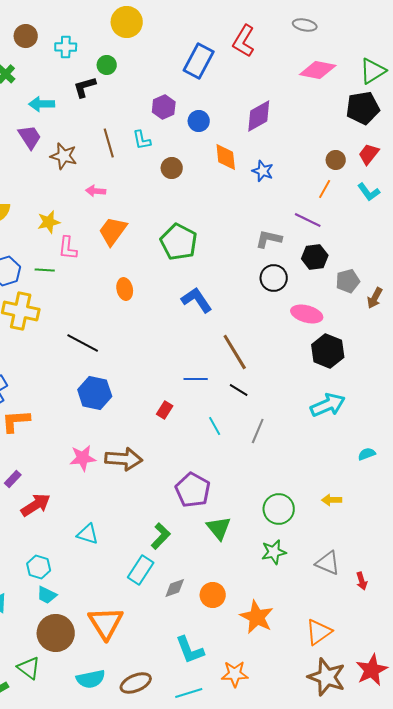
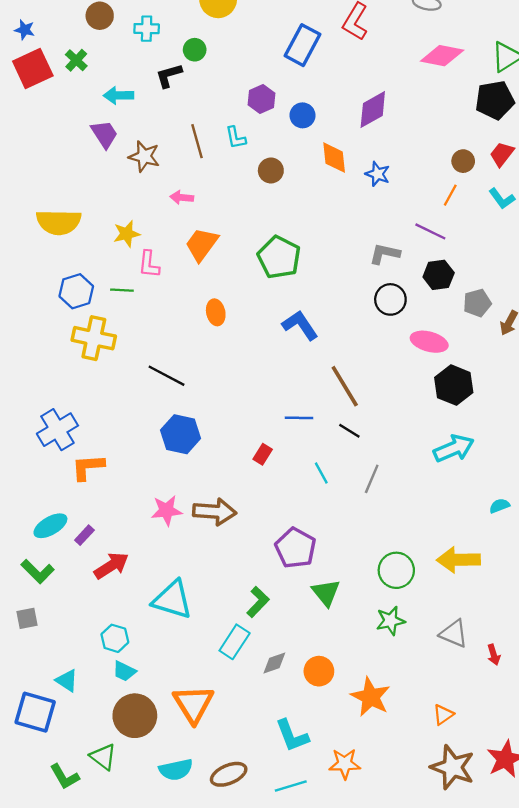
yellow arrow: (332, 500) -> (458, 560), size x1.8
cyan triangle: (88, 534) -> (172, 600), size x1.6
orange triangle: (319, 632) -> (443, 715), size x0.7

